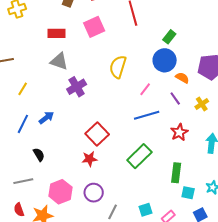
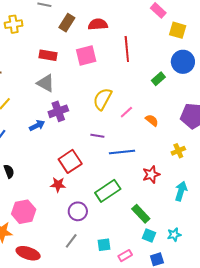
blue circle: (165, 60) -> (183, 62), moved
orange semicircle: (182, 78) -> (152, 120), moved
pink line: (145, 89) -> (126, 112), moved
purple line: (175, 98) -> (97, 136), moved, turned -56
blue arrow: (46, 118) -> (37, 126), moved
green rectangle: (176, 173) -> (141, 214), turned -60
purple circle: (94, 193) -> (78, 211), moved

